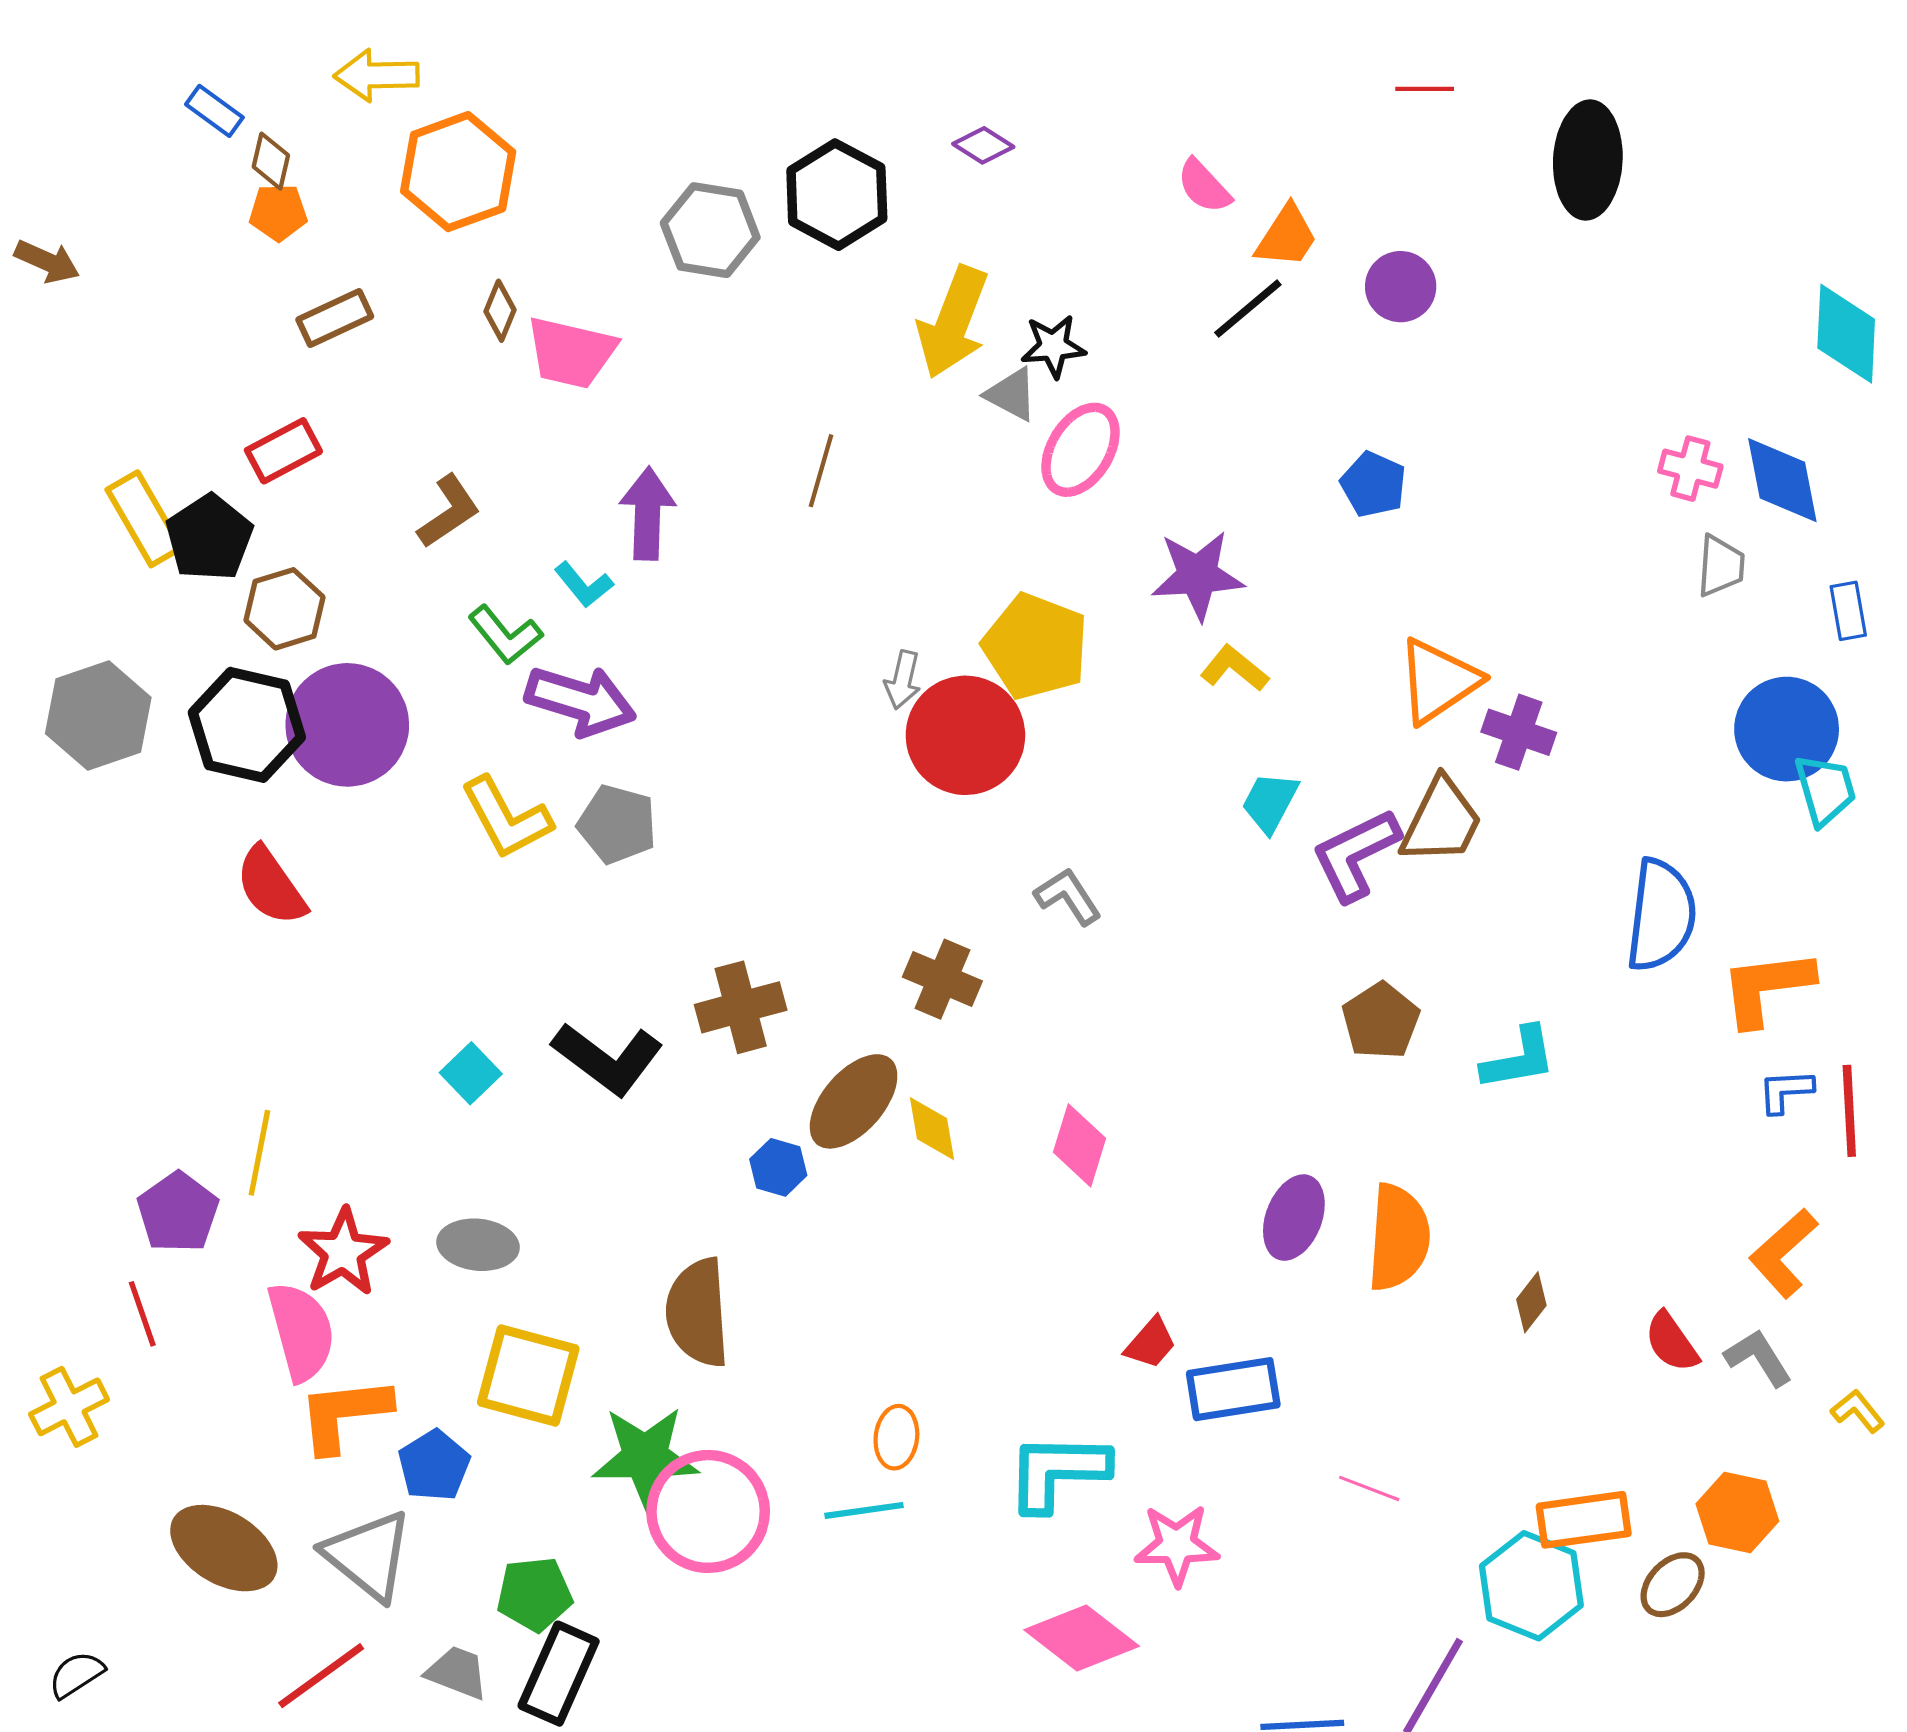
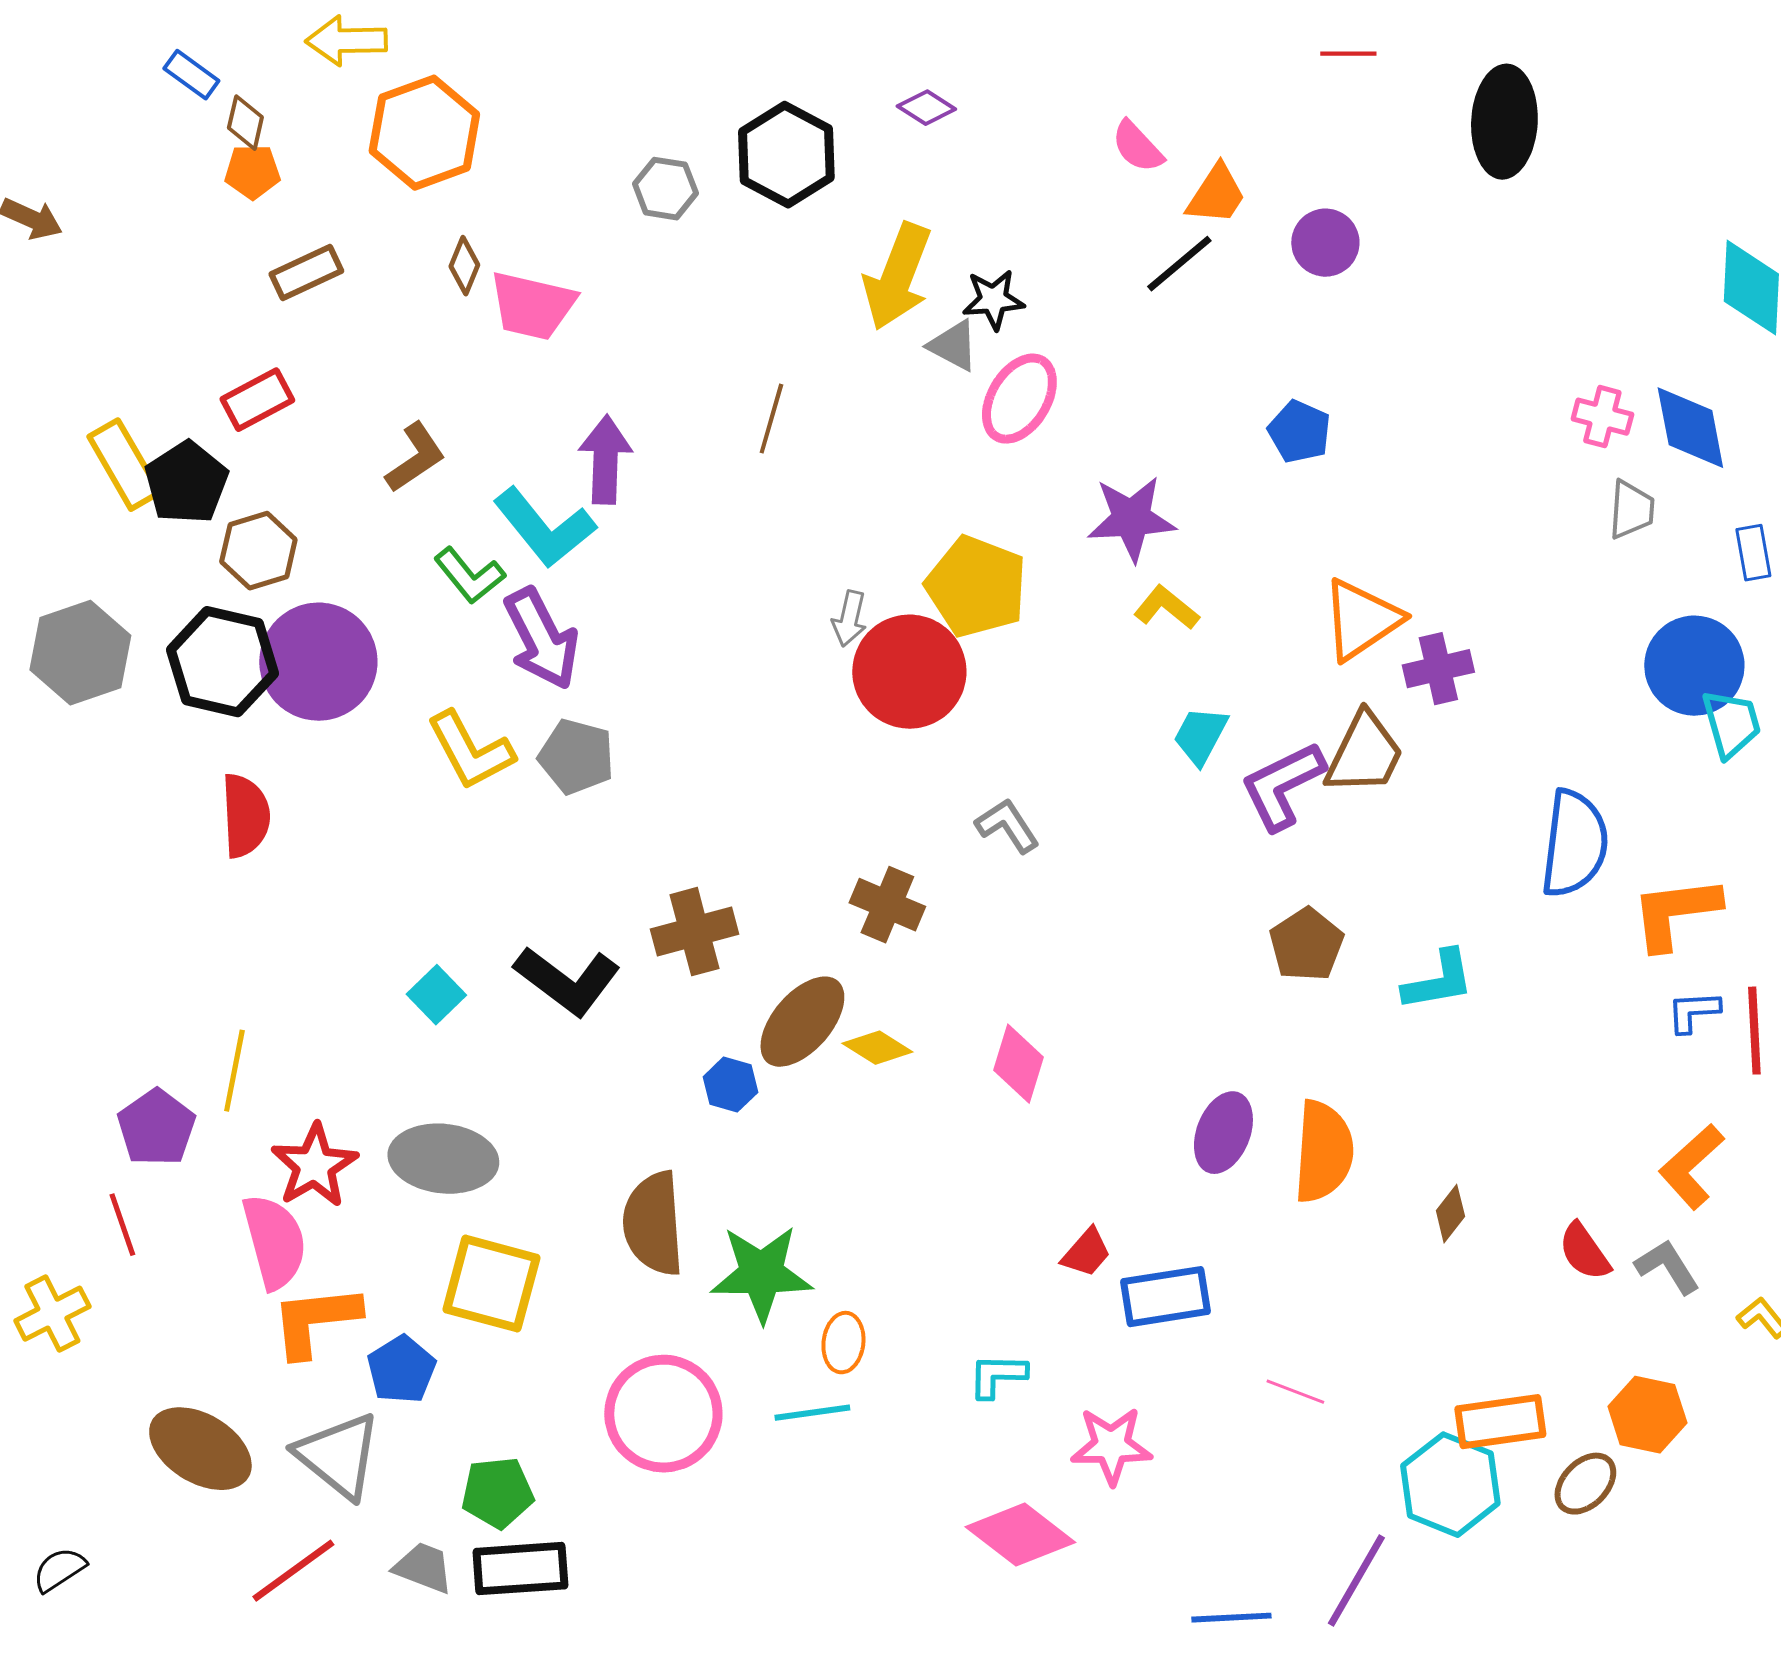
gray hexagon: (710, 230) -> (665, 189), size x0.7
cyan L-shape: (584, 585) -> (544, 528), size x1.8
purple arrow: (581, 701) -> (541, 639), turned 46
purple cross: (1519, 732) -> (1438, 669), turned -32
red semicircle: (271, 886) -> (245, 816), turned -148
yellow diamond: (932, 1129) -> (877, 1048), turned -48
gray ellipse: (478, 1245) -> (443, 1159), size x1.4
green star: (645, 1457) -> (761, 1274), moved
cyan L-shape: (1058, 1472) -> (997, 1376), size x0.6
black rectangle: (559, 1674) -> (520, 1569), turned 62

